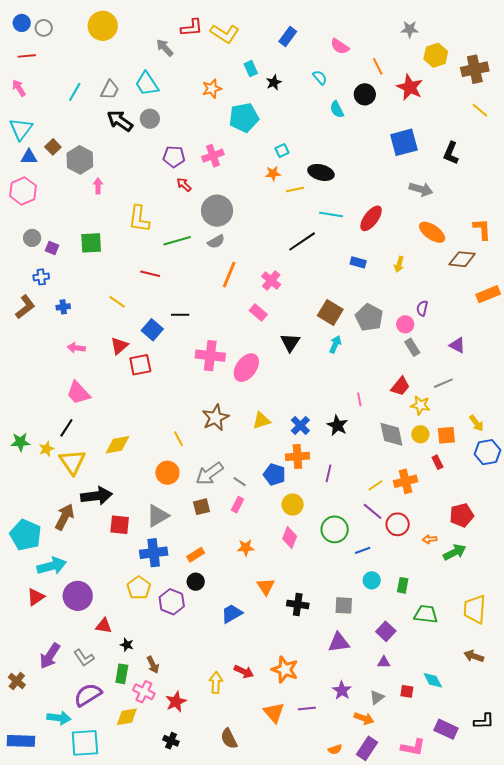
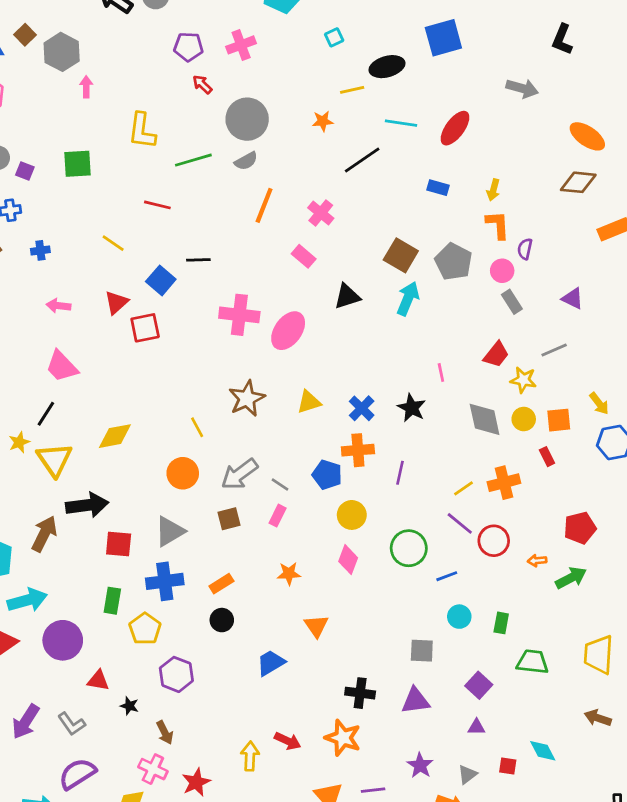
blue square: (404, 142) -> (443, 38), moved
black ellipse: (321, 172) -> (387, 67), turned -30
orange star: (273, 174) -> (323, 121), moved
orange L-shape: (482, 229) -> (498, 225), moved
orange ellipse: (432, 232) -> (587, 136), moved
black triangle: (290, 342) -> (347, 296), turned 40
cyan arrow: (335, 344) -> (408, 299), size x1.4
purple hexagon: (172, 602) -> (176, 674), moved
black cross: (298, 604) -> (360, 693), moved
green rectangle: (122, 674) -> (112, 601), moved

